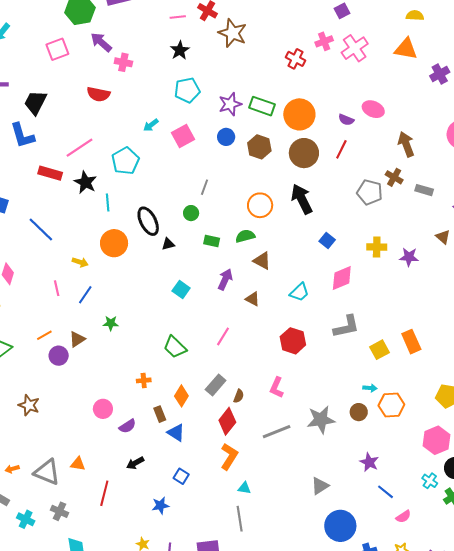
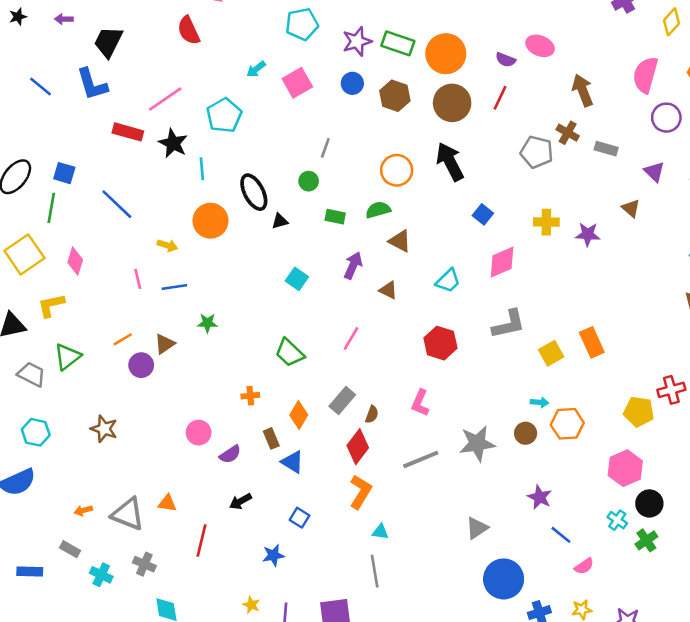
red semicircle: (98, 94) -> (189, 30), turned 55
blue line: (85, 295) -> (174, 287), turned 48

